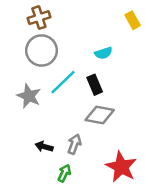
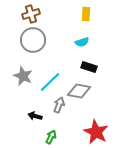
yellow rectangle: (133, 20) -> (86, 14), moved, turned 32
cyan line: (63, 82) -> (50, 82), moved
black rectangle: (95, 85) -> (89, 67), moved, turned -49
gray arrow: (74, 144) -> (59, 105), moved

